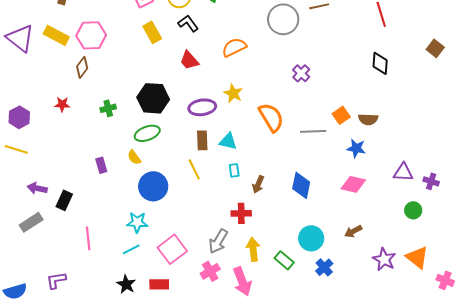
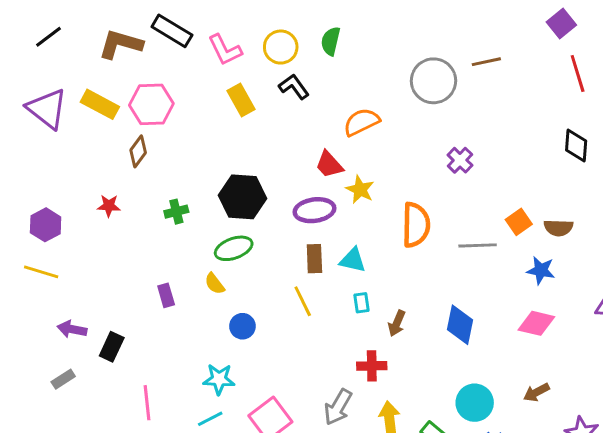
red trapezoid: (189, 60) -> (329, 165), moved
orange semicircle: (271, 117) -> (416, 225), turned 32
blue circle: (153, 186) -> (242, 326), size x0.6
gray rectangle: (31, 222) -> (63, 379), size x0.7

